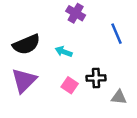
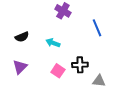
black semicircle: (26, 44) -> (22, 37), size x0.6
purple triangle: (24, 80) -> (20, 67), size x0.7

